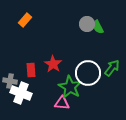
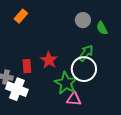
green semicircle: (98, 27) -> (102, 28), moved
green arrow: (112, 68) -> (86, 53), moved
pink triangle: (62, 103) -> (74, 99), moved

